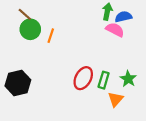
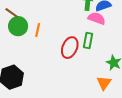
red ellipse: (83, 78) -> (70, 48), moved
green rectangle: (104, 80) -> (88, 40), moved

